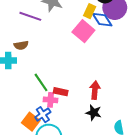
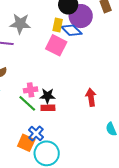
red arrow: (95, 90) -> (91, 97), moved
pink cross: (51, 100) -> (31, 90), moved
black star: (94, 113) -> (47, 96), moved

